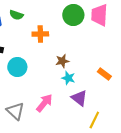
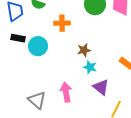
cyan circle: (17, 67) -> (38, 46), moved
pink arrow: (44, 103) -> (66, 92), turned -48

